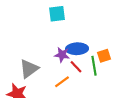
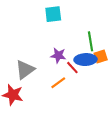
blue ellipse: (77, 49) -> (85, 60), moved
green line: (94, 66) -> (91, 41), moved

